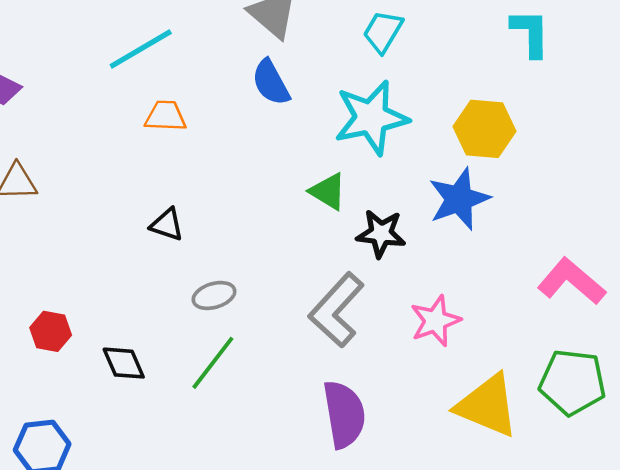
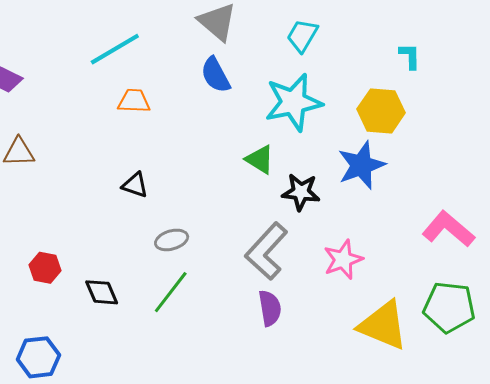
cyan L-shape: (530, 33) -> (410, 56), moved, size x0.7
purple semicircle: (344, 414) -> (270, 308), moved, size x0.7

